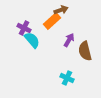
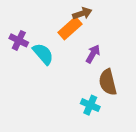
purple cross: (24, 28) -> (19, 40), moved
brown semicircle: (85, 51) -> (108, 82), moved

